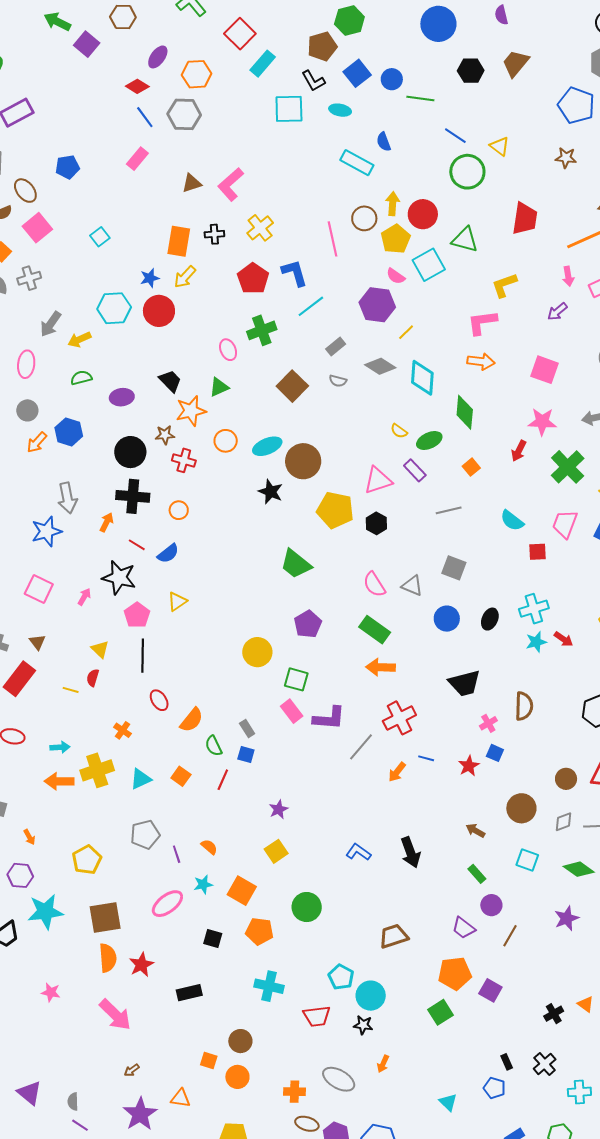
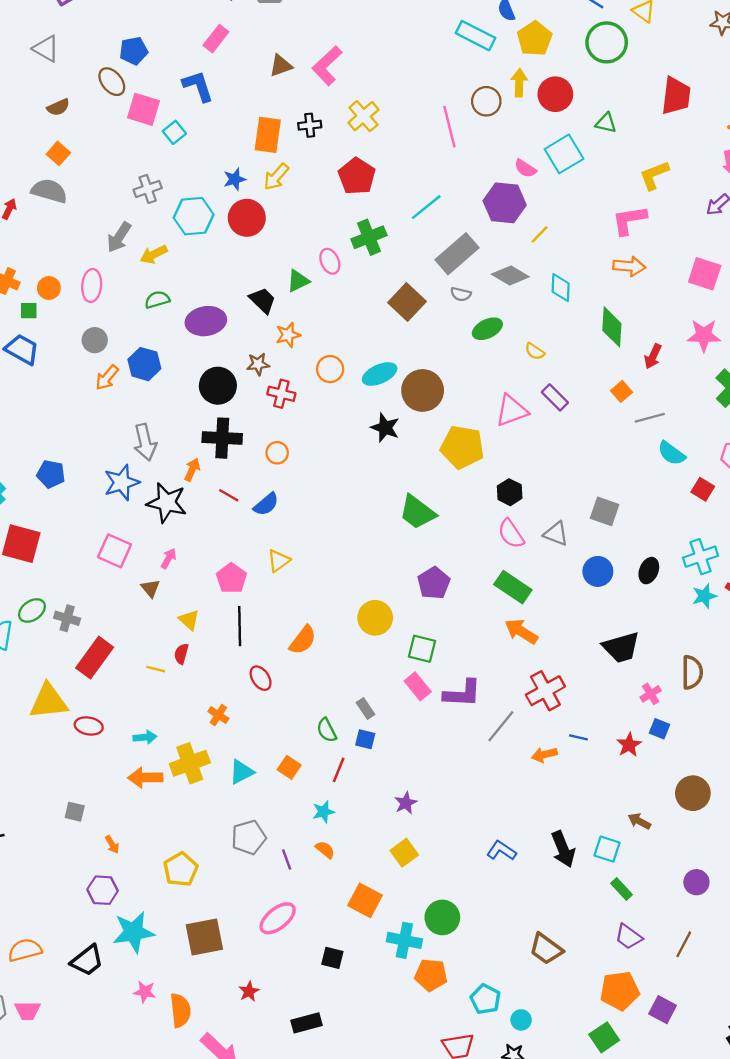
brown ellipse: (25, 191) -> (112, 82), moved
pink square: (37, 228) -> (144, 109), moved, turned -32
yellow pentagon: (396, 239) -> (535, 39), moved
green triangle: (465, 240) -> (606, 123), size x0.7
blue L-shape: (295, 273) -> (198, 86), moved
gray cross: (29, 278) -> (148, 189), moved
gray rectangle: (336, 347) -> (457, 254), size x1.8
cyan diamond: (422, 378) -> (561, 288), size x0.7
green triangle: (219, 387) -> (298, 281), moved
purple ellipse: (122, 397) -> (206, 321), size x1.4
orange star: (191, 411) -> (288, 335), size x0.7
green ellipse: (429, 440) -> (487, 329), moved
red arrow: (519, 451) -> (653, 356), moved
gray line: (449, 510) -> (650, 418), moved
black hexagon: (376, 523) -> (510, 492), moved
red square: (538, 552) -> (703, 489), turned 36
black star: (119, 578) -> (167, 503), moved
brown triangle: (37, 642) -> (150, 588), moved
orange arrow: (381, 667) -> (521, 631), turned 32
orange semicircle: (192, 720) -> (303, 640), moved
orange arrow: (397, 772) -> (544, 755), turned 40
cyan square: (527, 860) -> (607, 849), moved
green rectangle: (477, 874) -> (621, 889), moved
cyan star: (203, 884) -> (323, 812), moved
purple circle: (491, 905) -> (696, 882), moved
orange pentagon: (260, 931) -> (431, 975), moved
brown trapezoid: (394, 936) -> (546, 949), turned -124
orange semicircle: (108, 958) -> (180, 1010), moved
red star: (141, 965) -> (249, 991), size x0.7
cyan cross: (269, 986) -> (404, 940), moved
pink star: (51, 992) -> (145, 992), moved
cyan circle: (371, 996) -> (521, 1020), size x0.6

